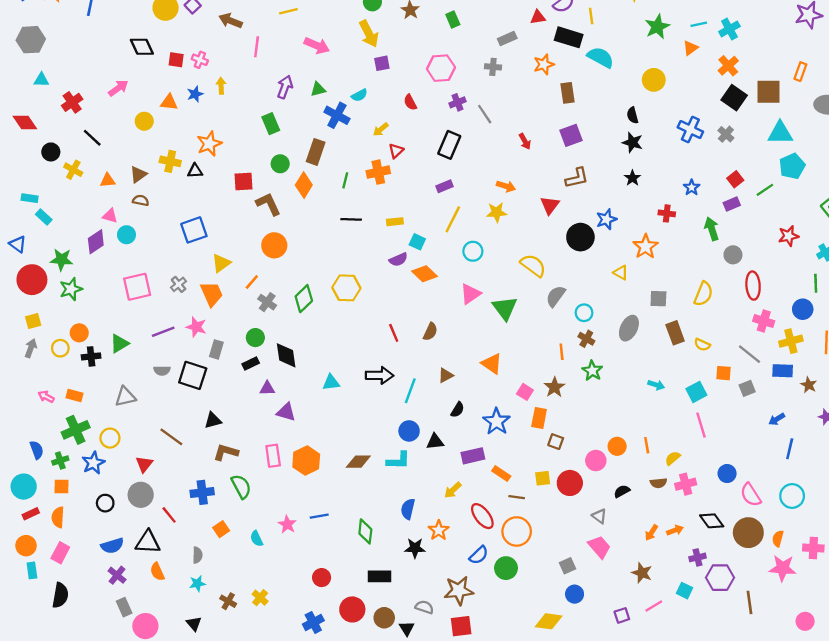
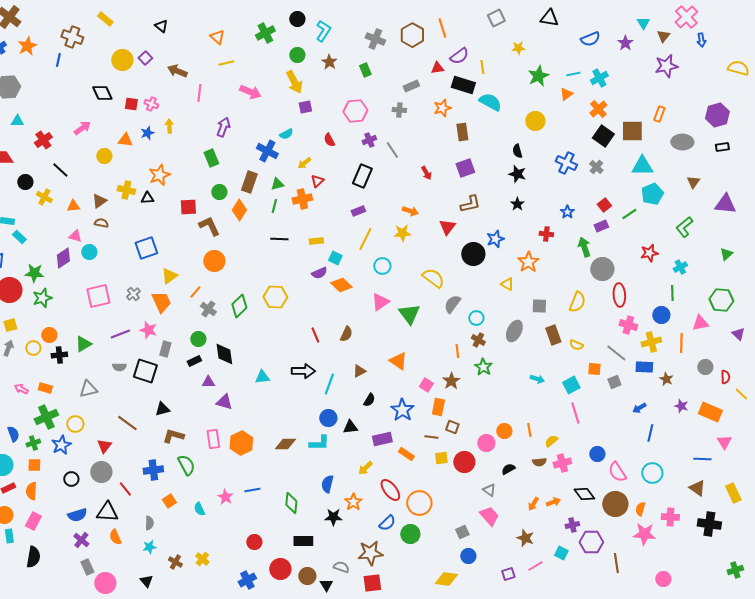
green triangle: (318, 89) -> (277, 184), moved
gray circle: (733, 255) -> (602, 269), size x1.5
brown line: (517, 497) -> (431, 437), moved

